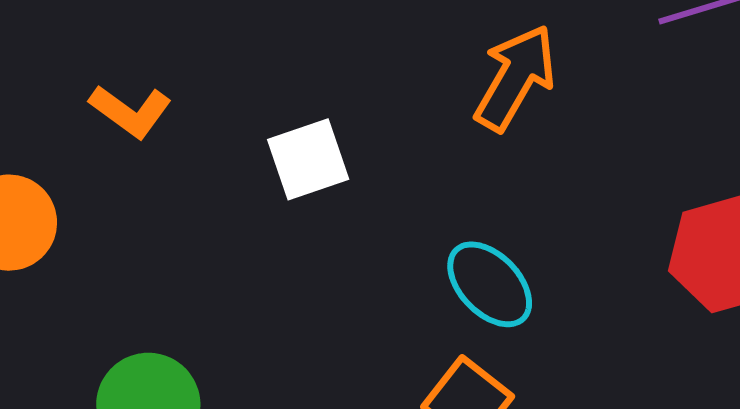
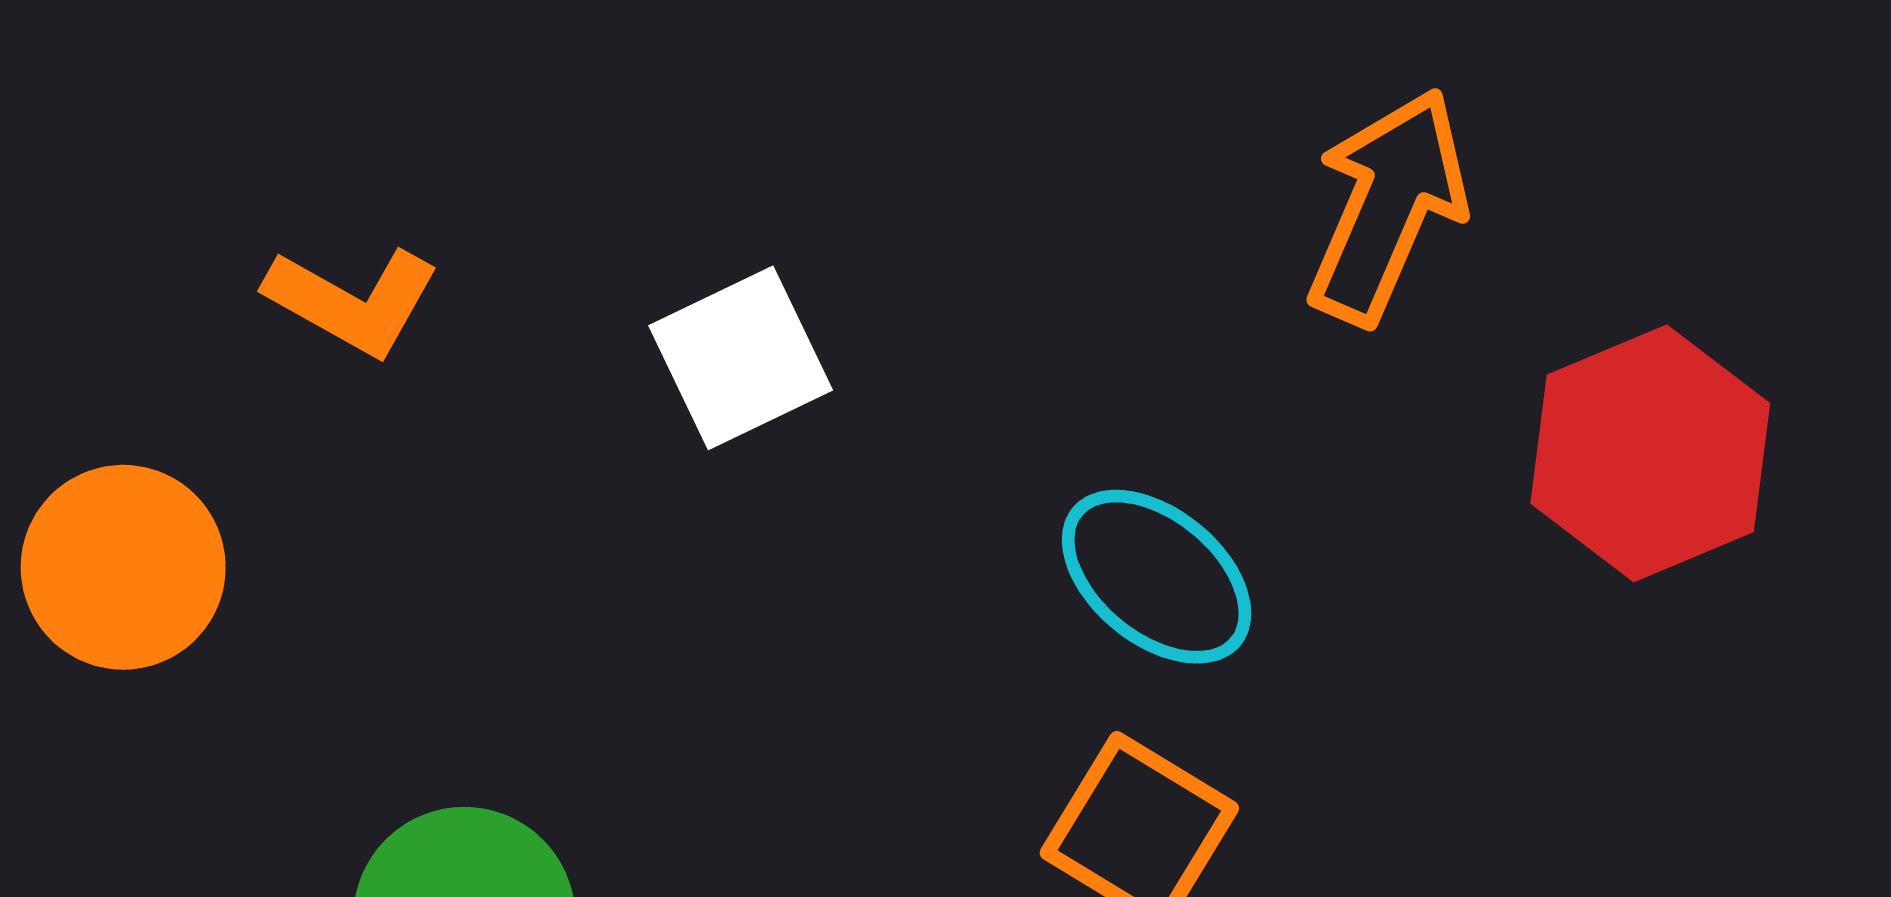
orange arrow: (515, 78) -> (1387, 206), moved

